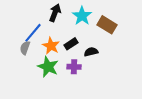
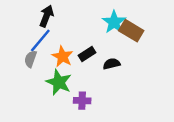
black arrow: (55, 13) -> (46, 16), moved
cyan star: (82, 16) -> (114, 22), moved
purple cross: (74, 67) -> (82, 101), moved

